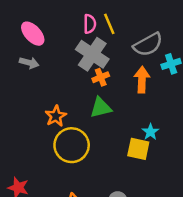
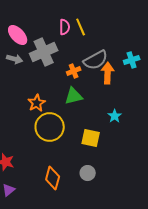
gray semicircle: (148, 44) -> (96, 60), moved
gray cross: (92, 54) -> (44, 52), moved, turned 32
yellow square: (138, 149) -> (91, 138), moved

